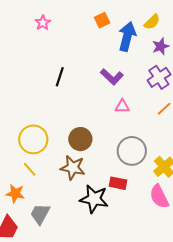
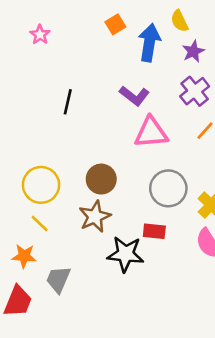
yellow semicircle: (152, 22) -> (179, 21), turned 114
pink triangle: (122, 106) -> (151, 132), size x1.8
brown star: (73, 168) -> (95, 217), turned -30

